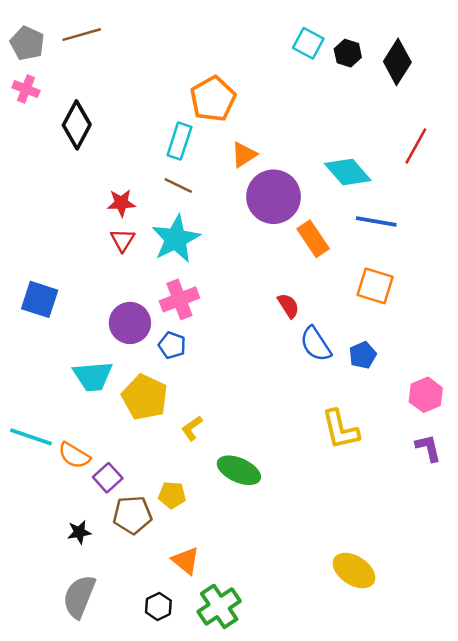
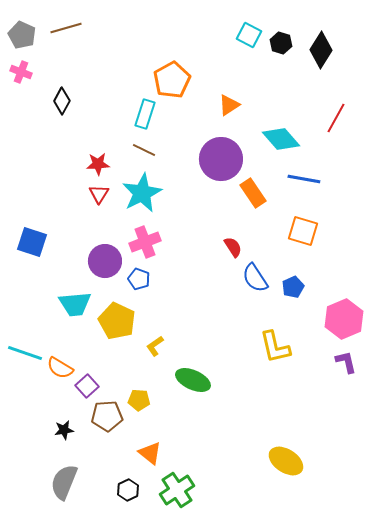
black diamond: (77, 125) -> (62, 101), size x0.7
orange triangle: (244, 155) -> (229, 105), moved
pink hexagon: (426, 395) -> (344, 319), size x1.4

